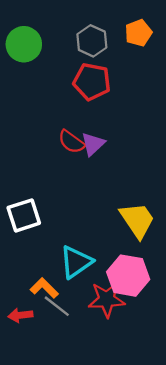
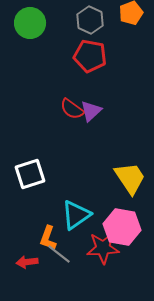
orange L-shape: (44, 288) -> (48, 238), turned -115

